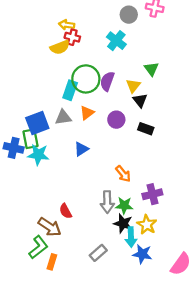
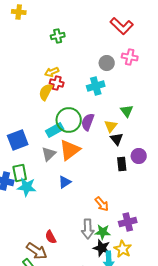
yellow arrow: (67, 25) -> (52, 72), turned -32
cyan cross: (116, 41) -> (96, 86), turned 36
yellow semicircle: (60, 47) -> (46, 92), turned 138
cyan rectangle: (70, 90) -> (55, 130), turned 42
orange triangle: (87, 113) -> (70, 150), size x1.6
gray triangle: (63, 117) -> (49, 154), turned -35
purple circle: (116, 120) -> (139, 156), moved
blue square: (37, 123) -> (18, 140), moved
black rectangle: (146, 129) -> (122, 164), turned 64

